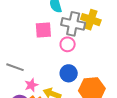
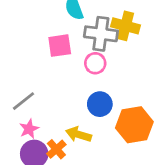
gray line: (15, 67) -> (23, 101), turned -54
pink star: (31, 85) -> (29, 129), moved

